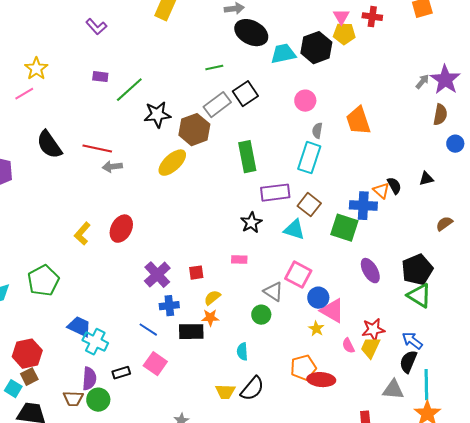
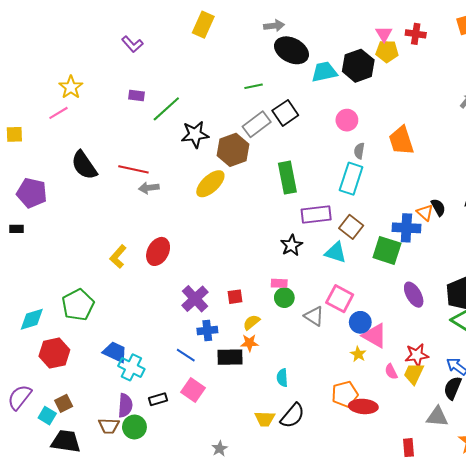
green circle: (261, 315) -> (284, 298), moved
red hexagon: (27, 354) -> (54, 353), moved

